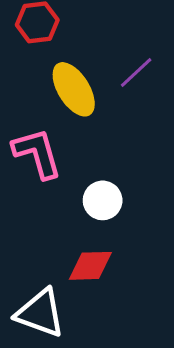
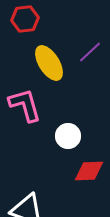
red diamond: (90, 266) -> (89, 171), moved

